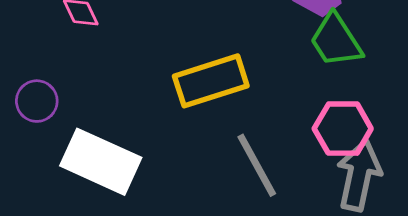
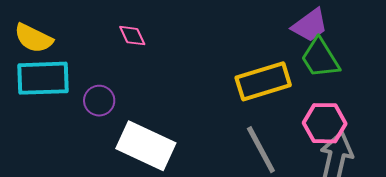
yellow rectangle: (211, 81) -> (263, 81), moved

